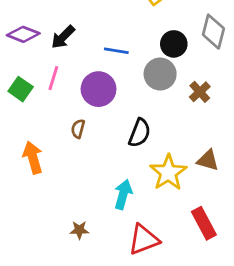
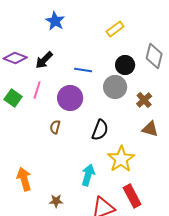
orange arrow: (33, 157) -> (24, 179), moved
brown triangle: (208, 160) -> (150, 129), moved
red rectangle: (204, 223) -> (132, 196), moved

